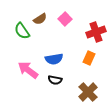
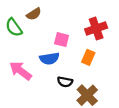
pink square: (65, 19) -> (62, 40), moved, turned -32
black semicircle: (55, 80) -> (65, 82), moved

